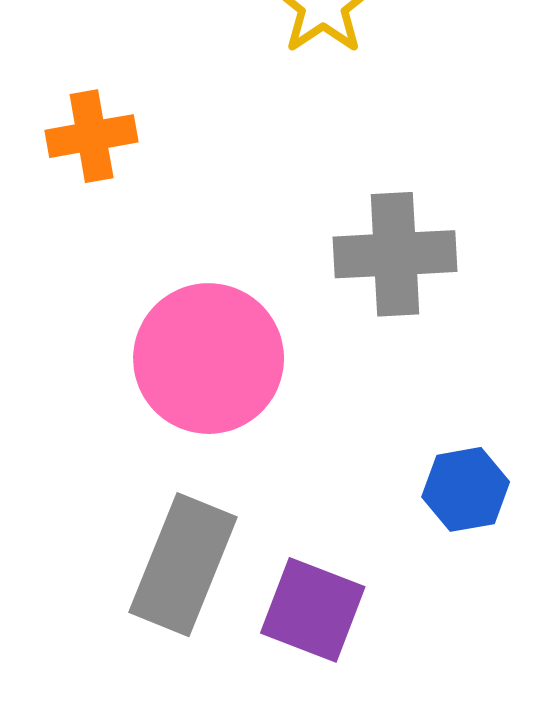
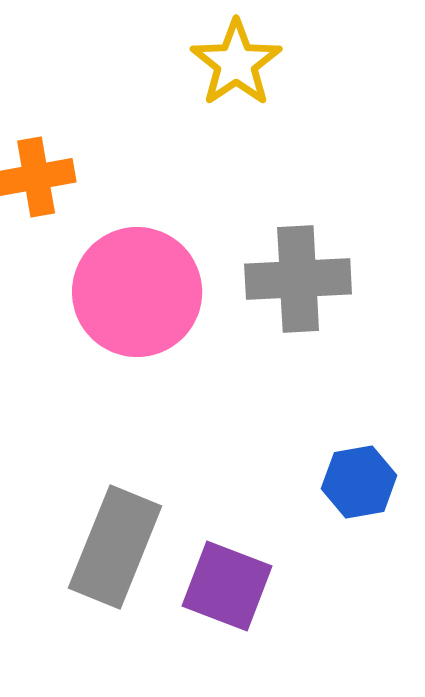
pink circle: (209, 359) -> (137, 292), moved

